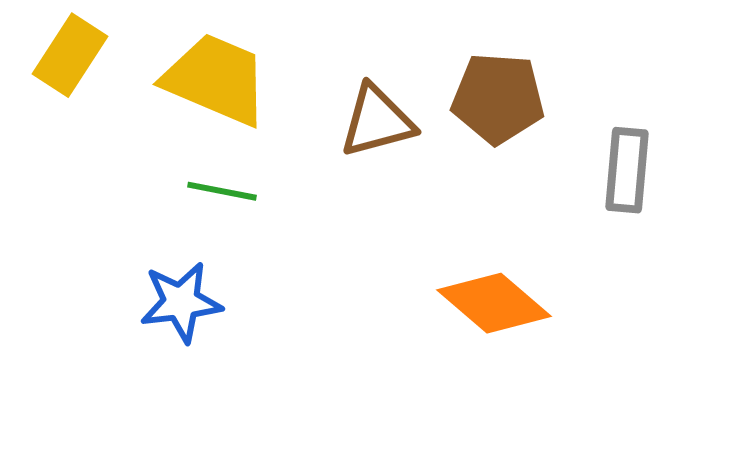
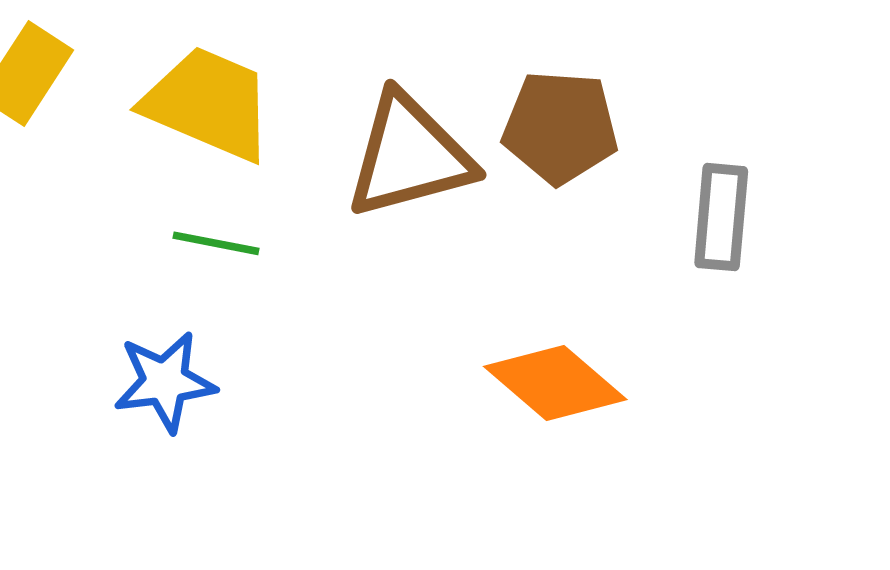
brown triangle: (377, 121) -> (409, 156), size x1.4

